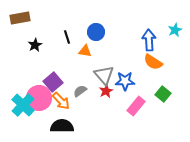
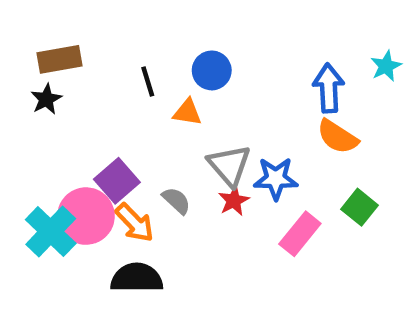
brown rectangle: (20, 18) -> (59, 59), moved
black star: (35, 45) -> (46, 99), moved
gray semicircle: (80, 91) -> (176, 201), turned 80

